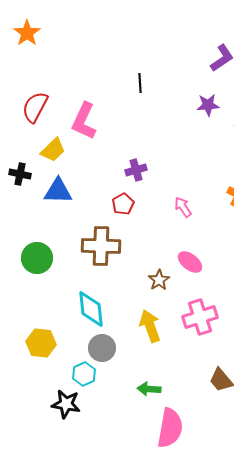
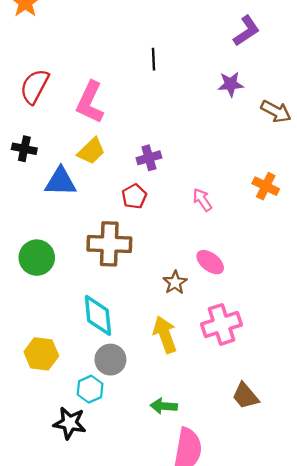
yellow trapezoid: (53, 150) -> (91, 151), moved
black cross: (20, 174) -> (24, 149), moved

